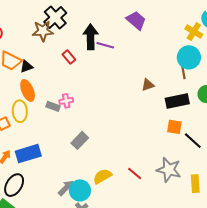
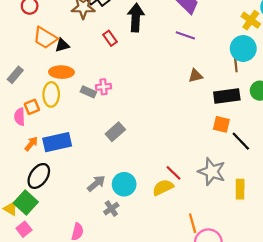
purple line: (105, 45) -> (185, 35), moved
orange ellipse: (28, 90) -> (61, 72), turned -70
yellow semicircle: (102, 176) -> (163, 187), moved
cyan circle: (80, 190) -> (124, 184), moved

